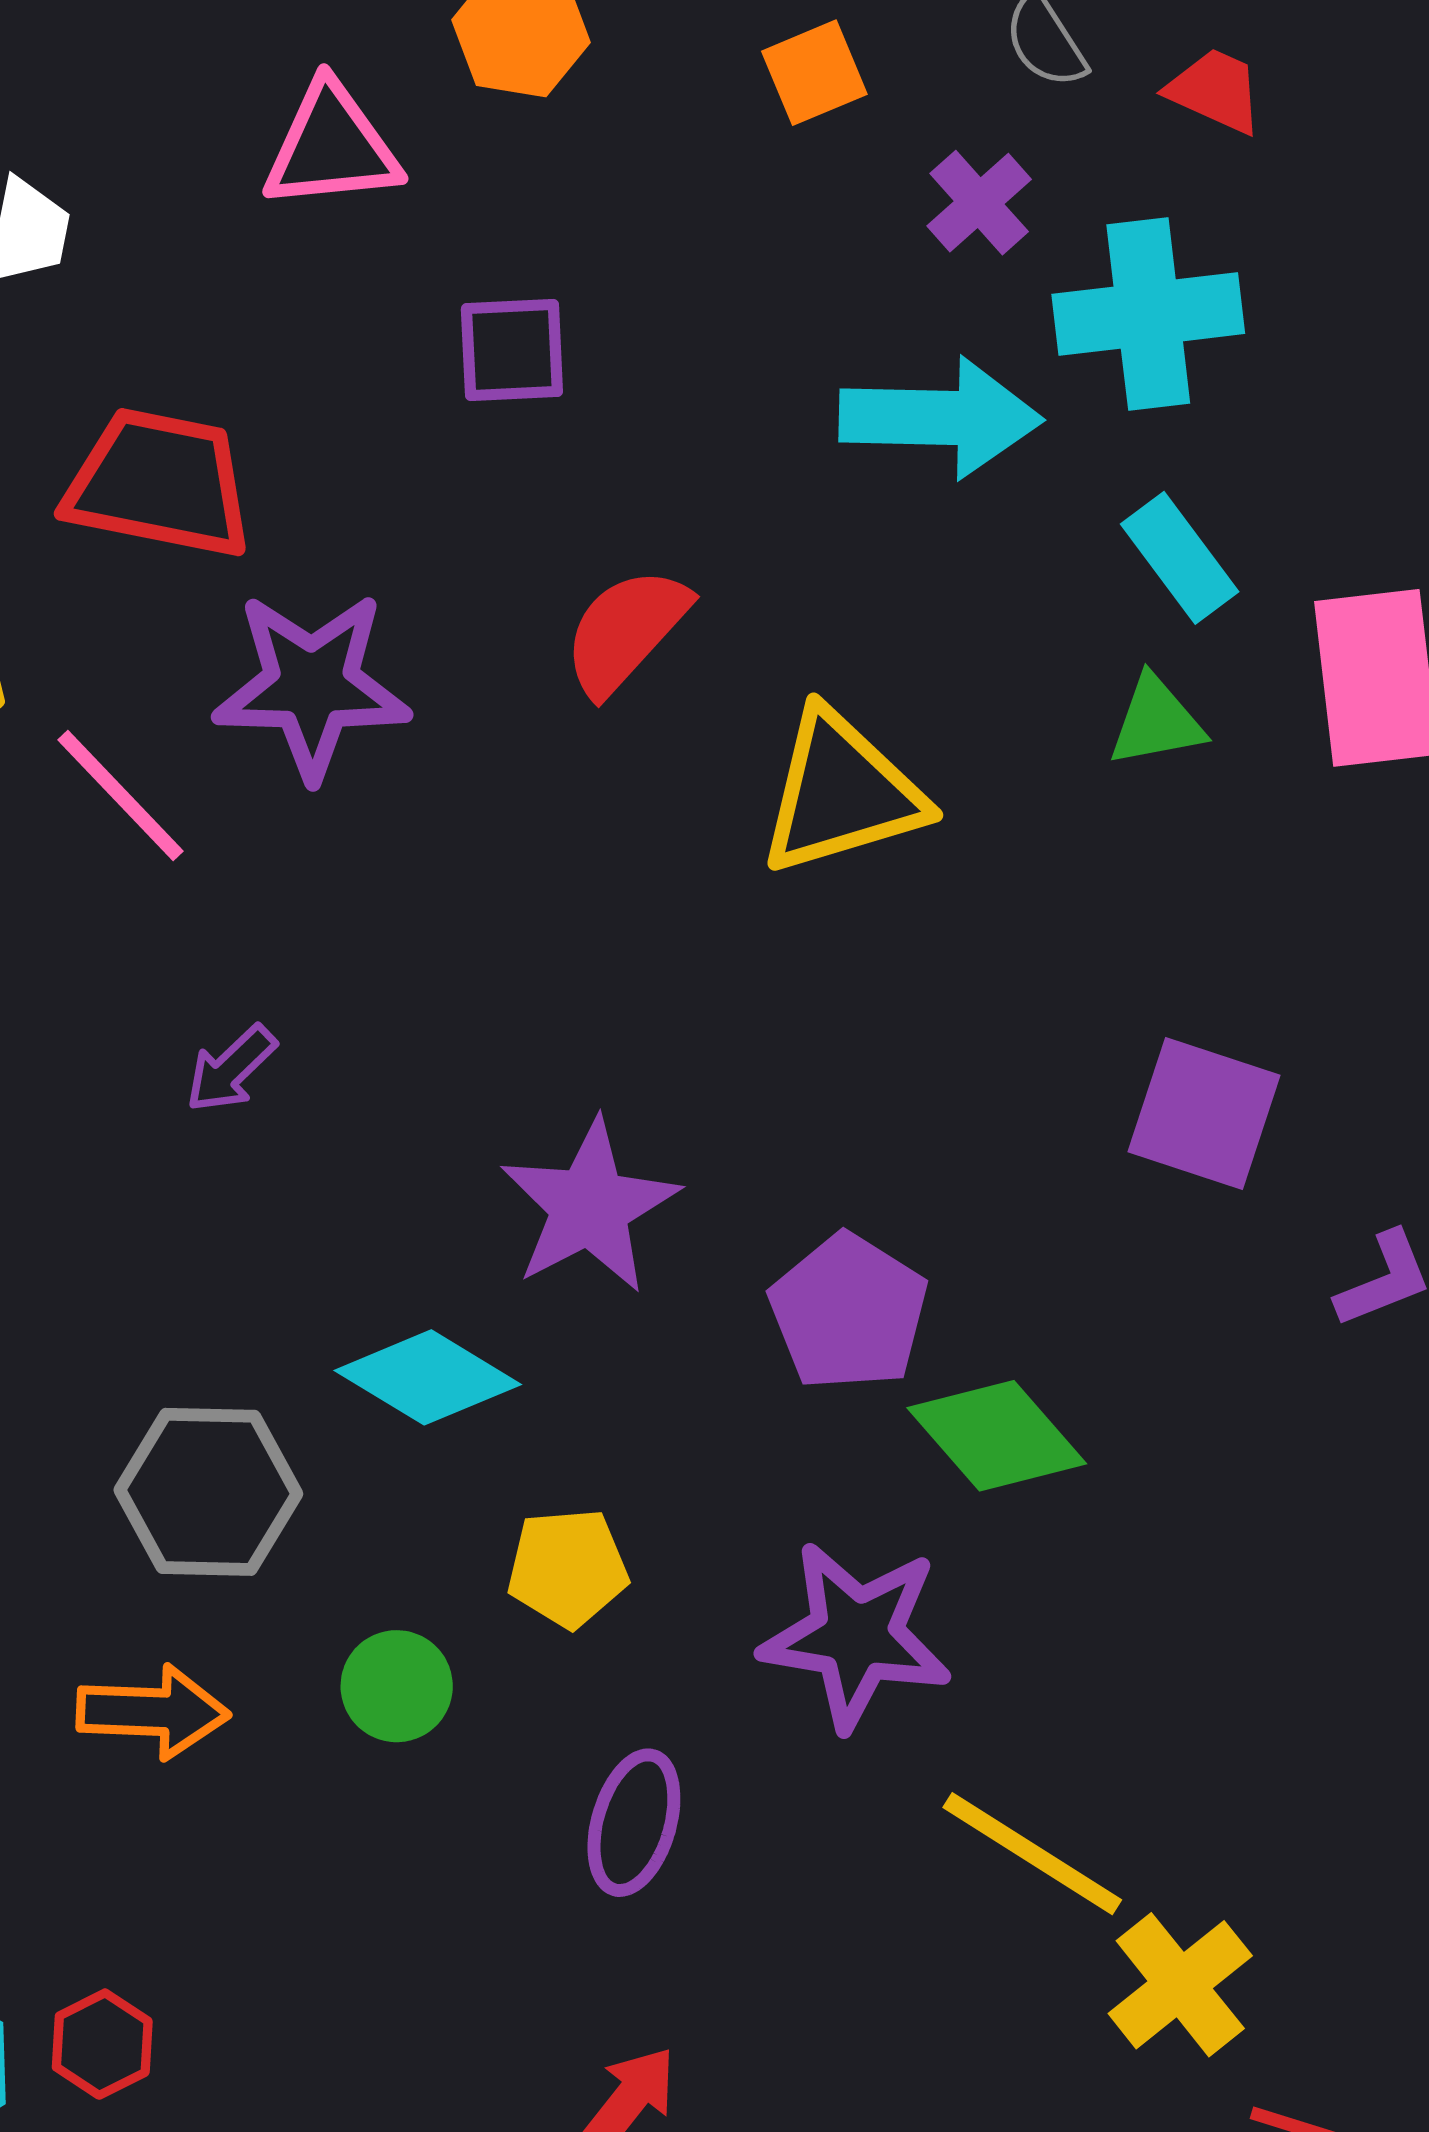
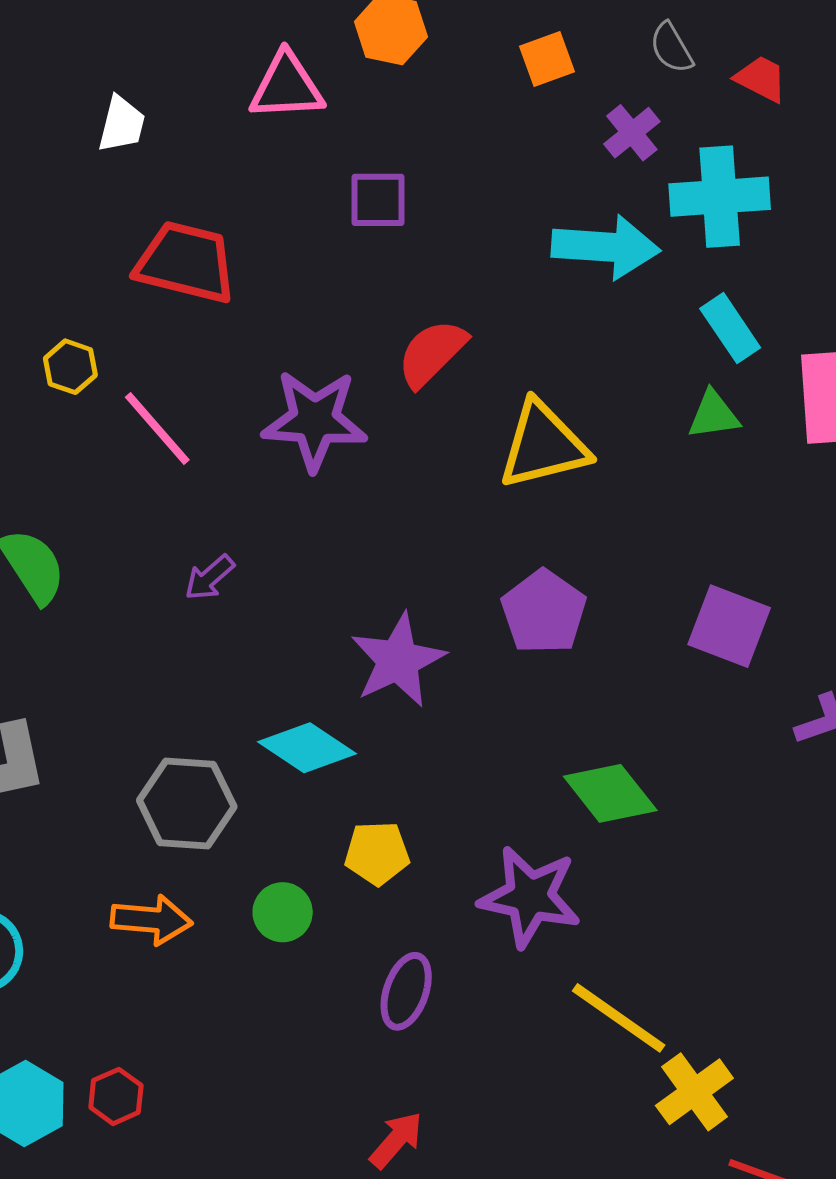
purple star: (312, 686) -> (315, 420), moved
purple pentagon: (849, 1312) -> (544, 612), moved

